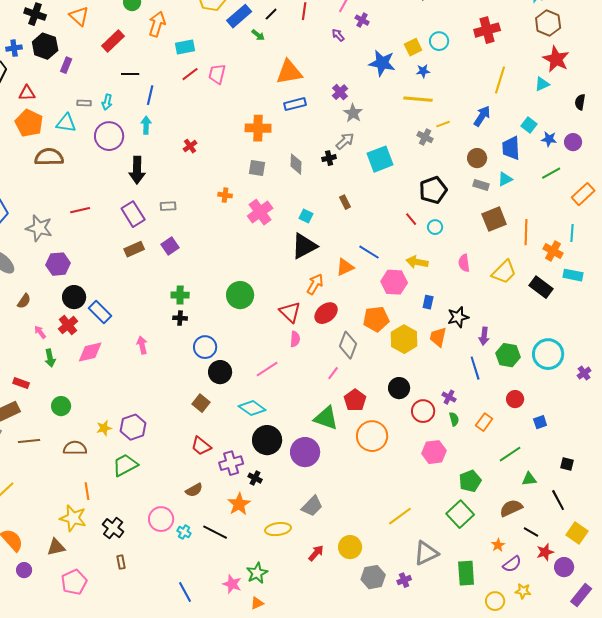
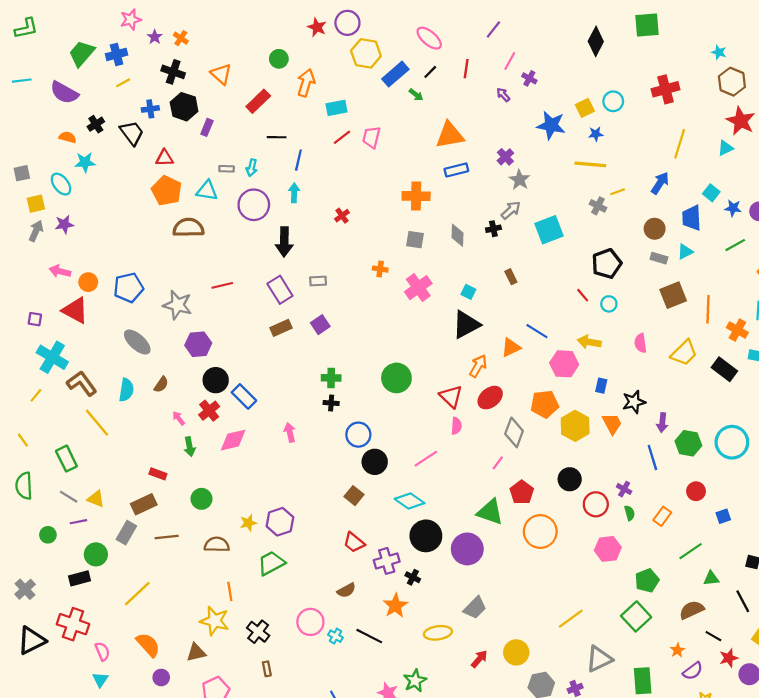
orange trapezoid: (438, 337) -> (612, 424), turned 140

